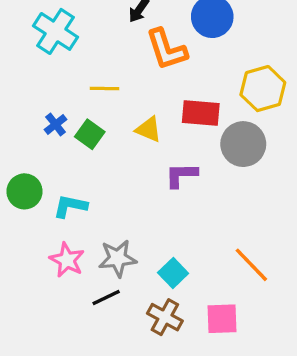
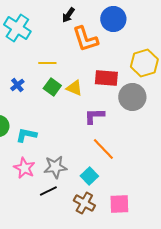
green square: (90, 134) -> (52, 87), moved
orange line: (251, 265) -> (103, 149), moved

